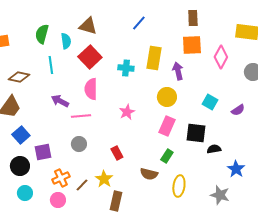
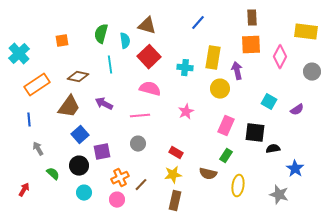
pink semicircle: (91, 89) -> (150, 89), turned 105
yellow circle: (167, 97) -> (220, 89), moved
purple arrow: (60, 101) -> (104, 104), moved
red rectangle: (117, 153) -> (176, 153), turned -32
yellow star: (104, 179) -> (173, 175), moved, turned 30

